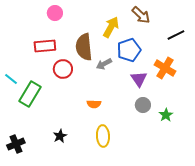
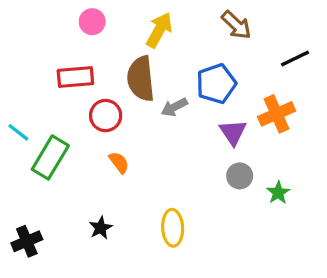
yellow arrow: (111, 27) -> (159, 30), moved
orange cross: (165, 68) -> (277, 114), turned 35
orange semicircle: (94, 104) -> (119, 162), moved, turned -128

